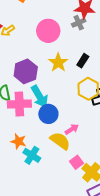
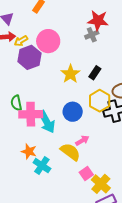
pink circle: (48, 31) -> (48, 41), moved
purple hexagon: (26, 71) -> (29, 57), moved
cyan arrow: (40, 97) -> (47, 122), moved
blue circle: (48, 114) -> (73, 112), moved

